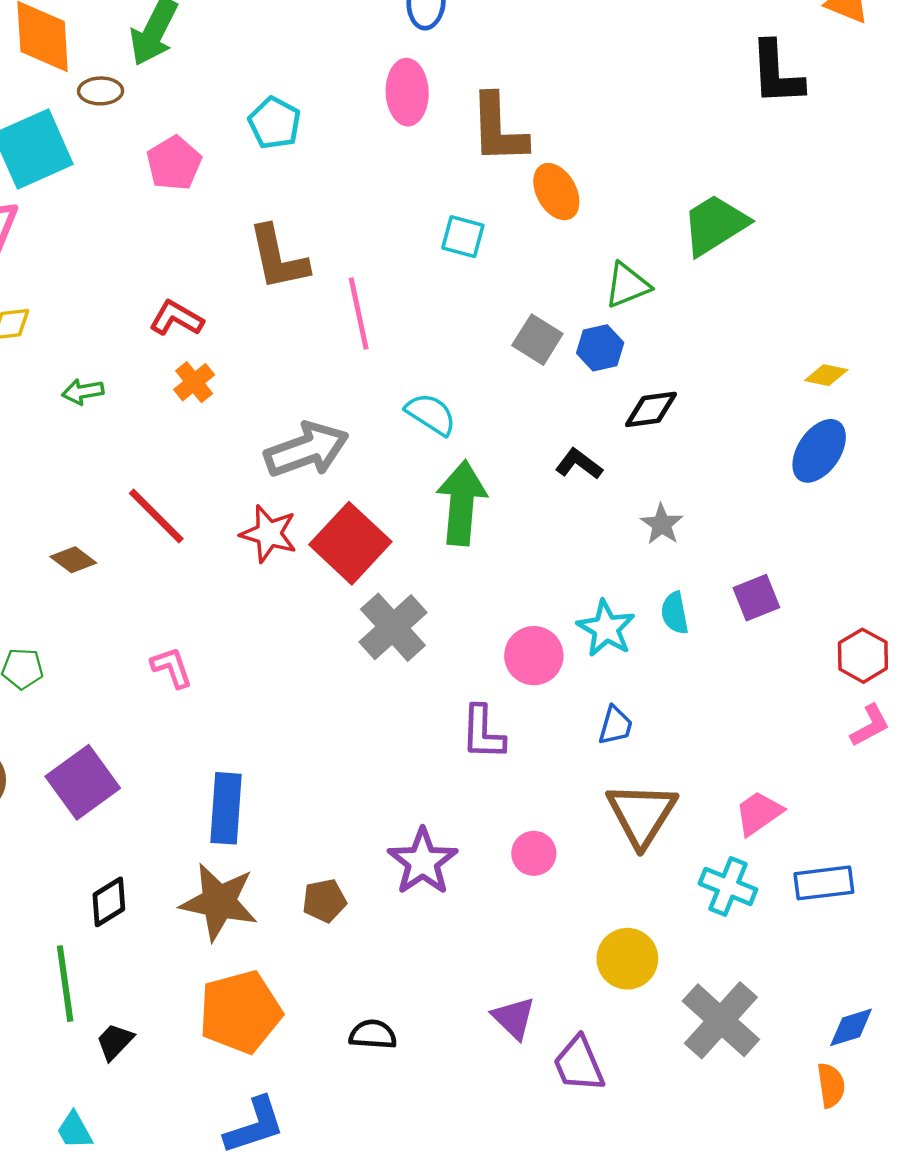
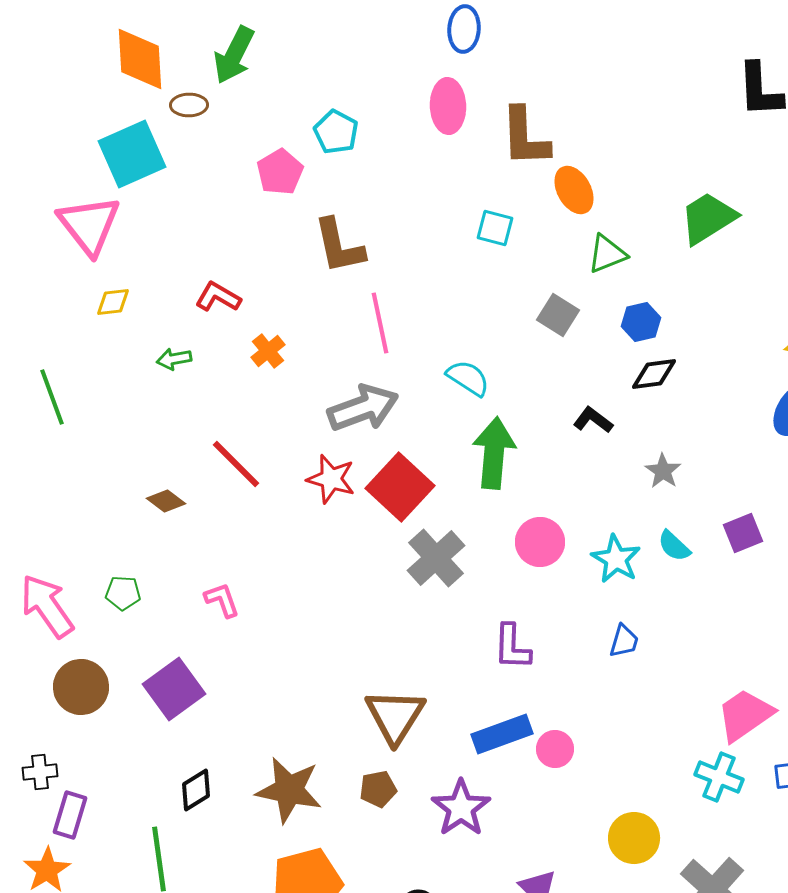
pink pentagon: (174, 163) -> (280, 172), moved
green triangle: (627, 285) -> (607, 254), moved
pink line: (359, 314) -> (380, 323), moved
red L-shape: (176, 318) -> (218, 297), moved
blue hexagon: (600, 348) -> (641, 322), moved
cyan semicircle: (675, 613) -> (674, 546), turned -36
pink circle: (534, 656) -> (540, 542), moved
pink L-shape: (172, 667) -> (222, 600), moved
blue rectangle: (226, 808) -> (502, 734), moved, turned 66
pink trapezoid: (759, 813) -> (745, 715), size x1.4
brown triangle: (642, 814) -> (395, 716), moved
purple star: (423, 862) -> (461, 808), moved

